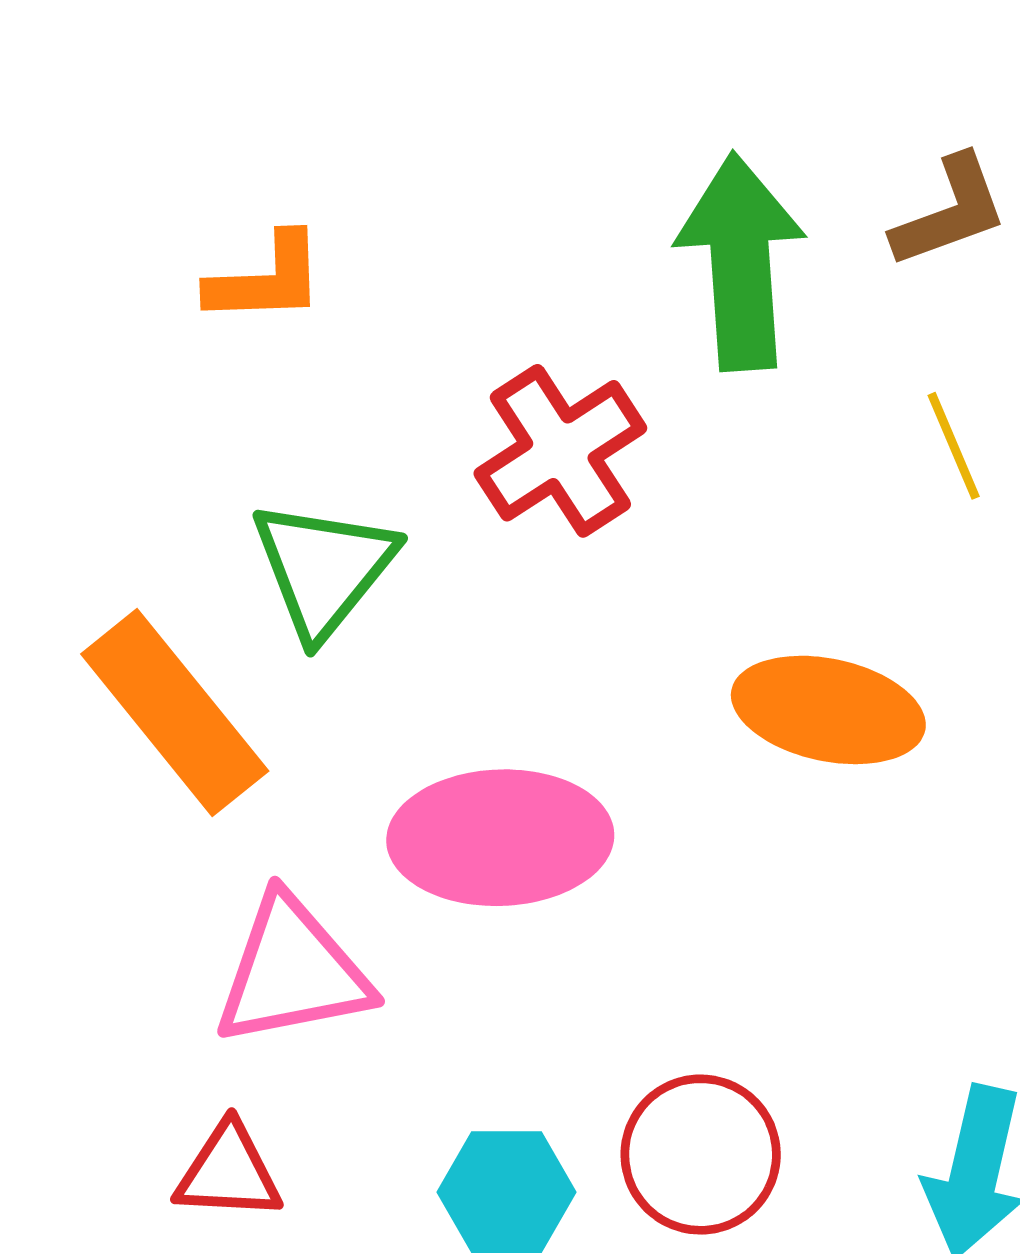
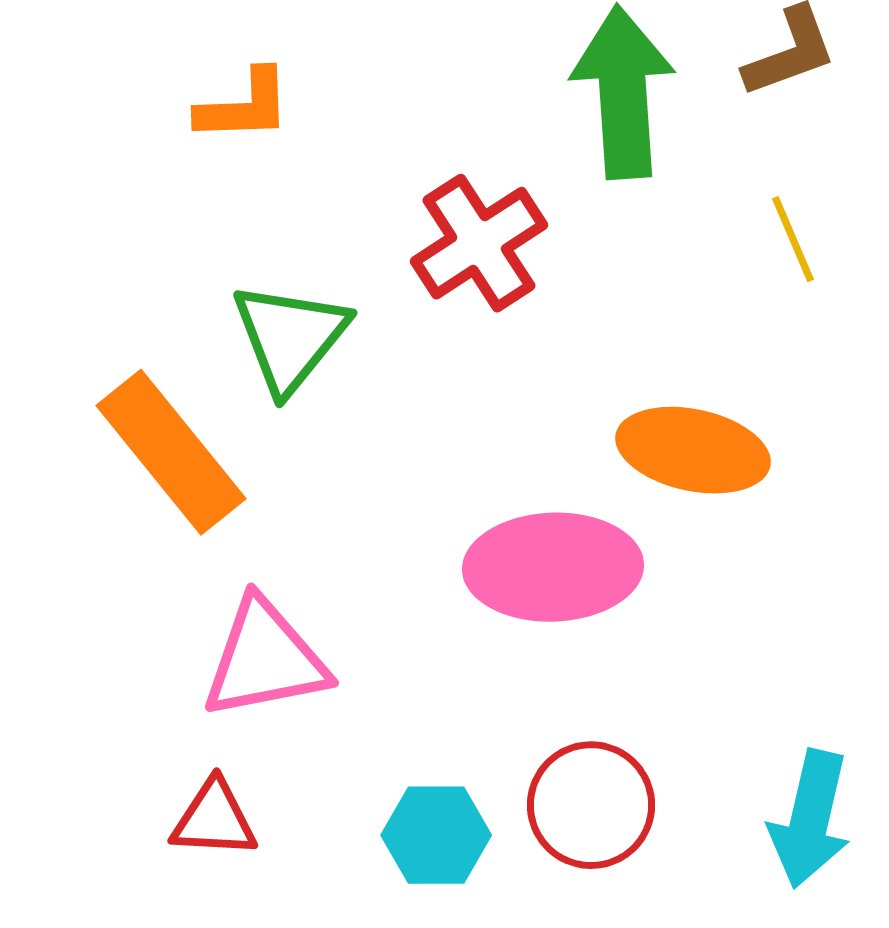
pink ellipse: (500, 838) -> (553, 567), moved

